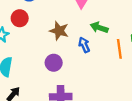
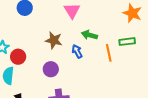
red circle: (20, 18) -> (18, 57), moved

